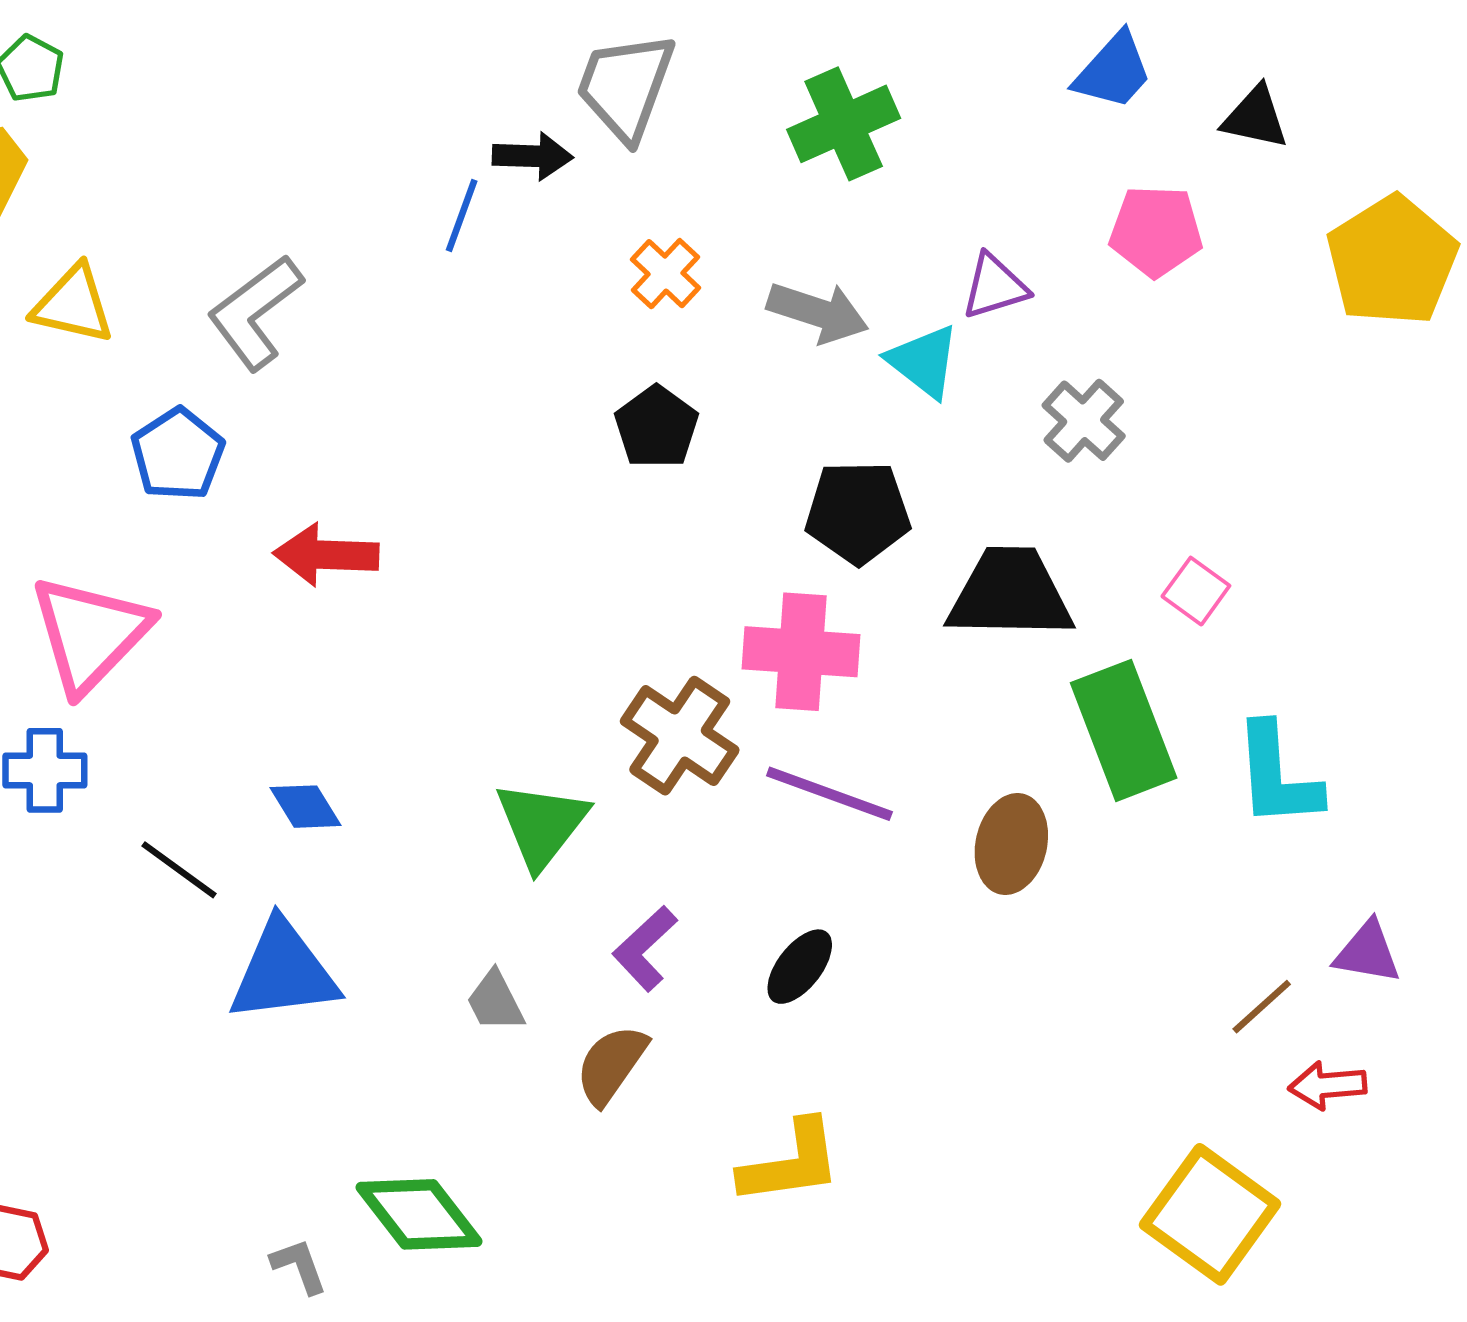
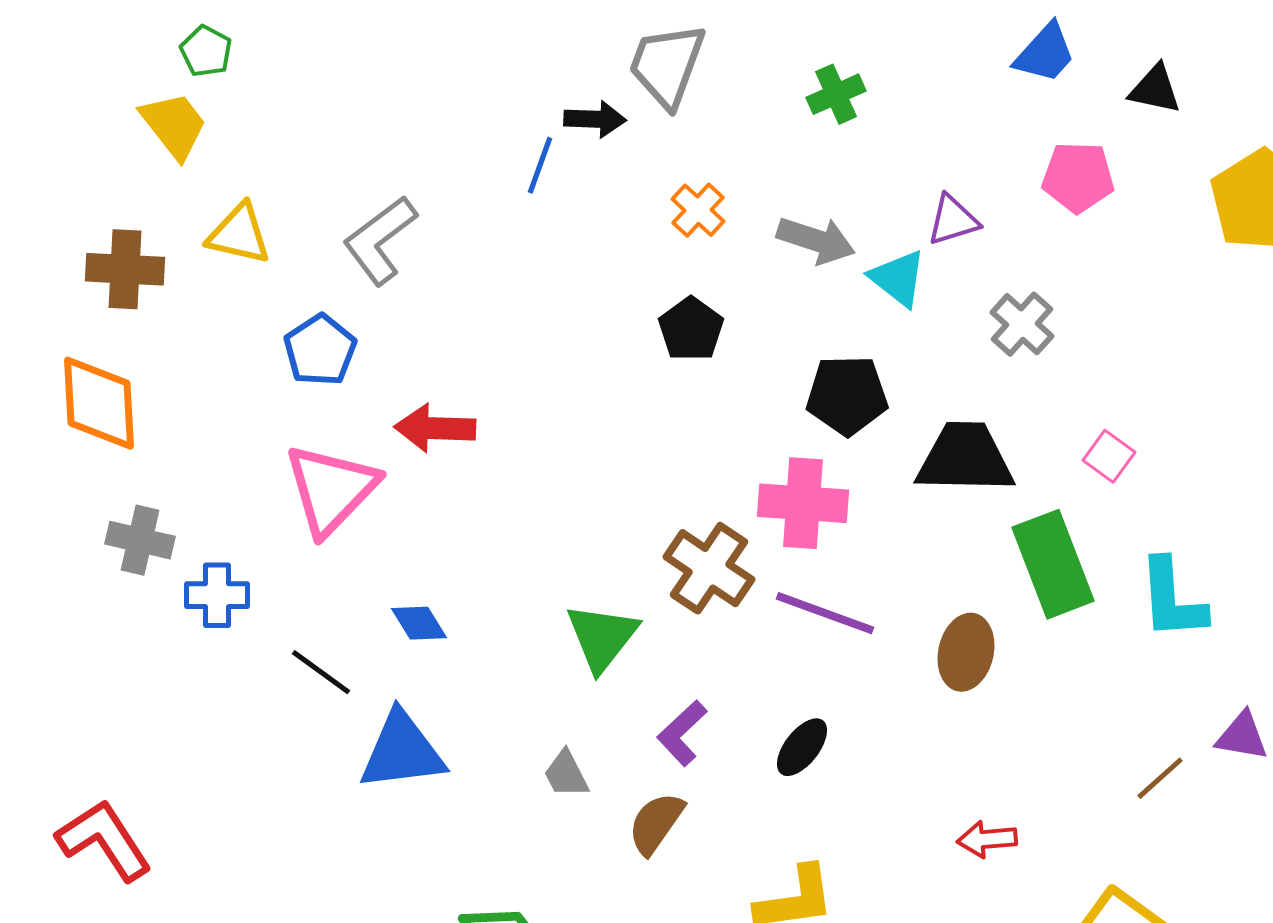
green cross: (844, 124) -> (836, 94), size x0.7
pink triangle: (90, 634) -> (331, 489), moved
red arrow: (1328, 1085) -> (987, 839), moved

